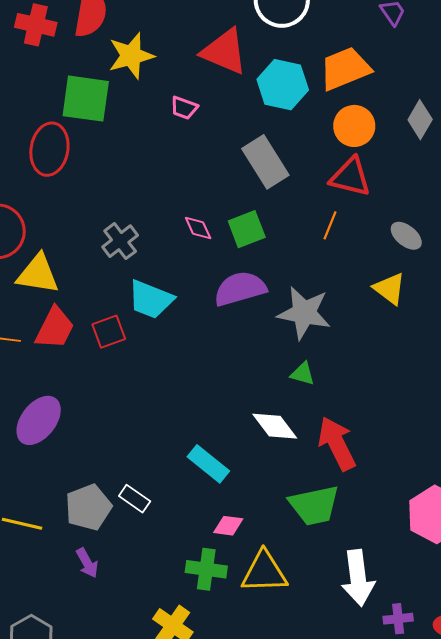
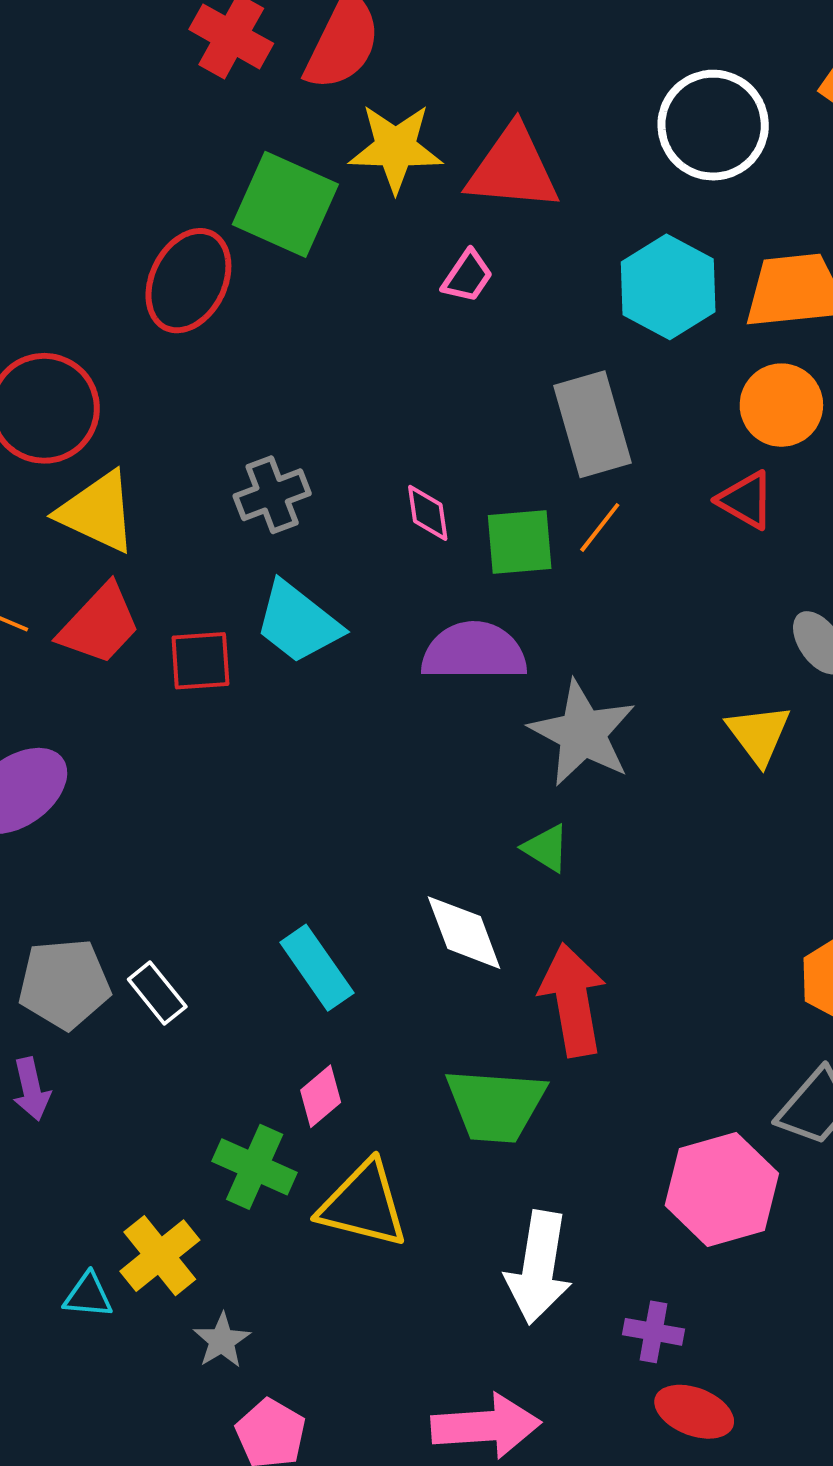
red triangle: (224, 52) -> (513, 169), moved, turned -34
pink trapezoid: (184, 108) -> (467, 276), turned -92
red triangle: (350, 177) -> (746, 500), size x0.7
orange line: (330, 225) -> (600, 527), moved
pink diamond: (228, 526) -> (321, 1096), turned -64
purple cross: (398, 619) -> (654, 1332), moved

